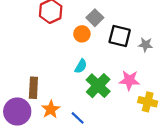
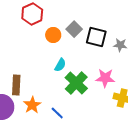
gray square: (95, 18) -> (74, 29), moved
orange circle: (82, 34) -> (53, 35), moved

